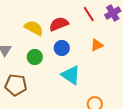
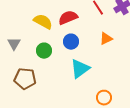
cyan triangle: (71, 75) -> (80, 69), turned 50

